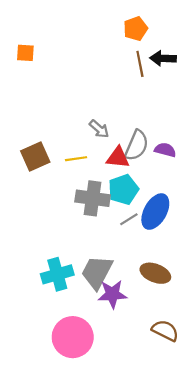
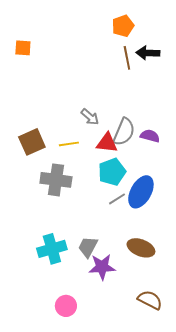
gray cross: (93, 198) -> (56, 180), moved
gray trapezoid: (97, 272) -> (88, 247), size x0.7
pink circle: (73, 337) -> (66, 306), size x0.6

